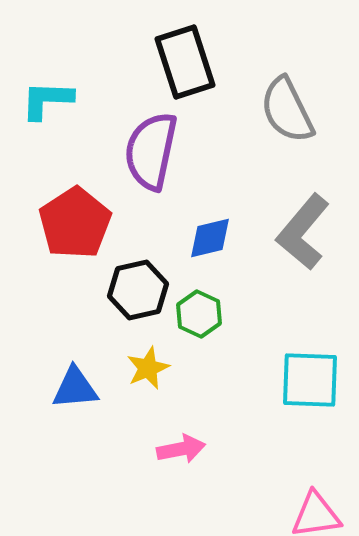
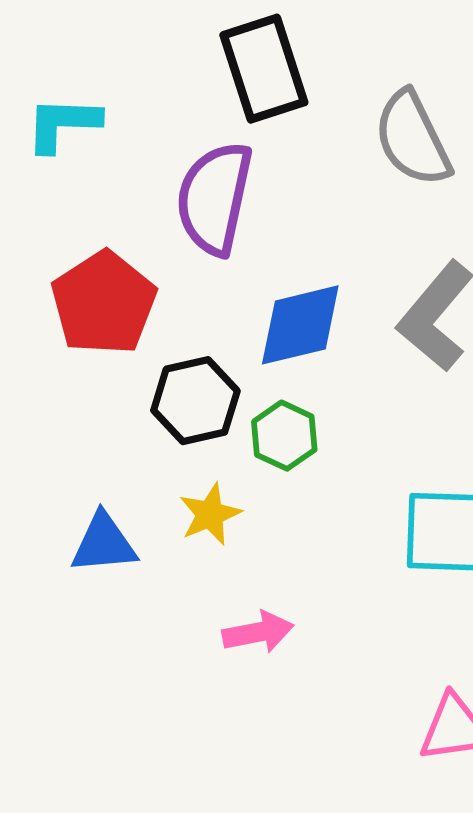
blue diamond: (210, 238) -> (300, 325), size x1.4

